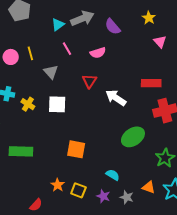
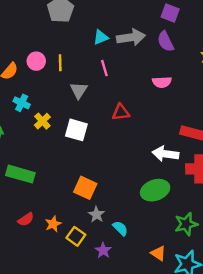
purple semicircle: (113, 27) -> (166, 41), moved
pink semicircle: (98, 53) -> (162, 82), moved
red triangle: (89, 81) -> (121, 112), turned 35
white arrow: (116, 98) -> (165, 154), moved, turned -40
gray star: (127, 197) -> (97, 215), moved
red semicircle: (36, 205) -> (26, 219), moved

